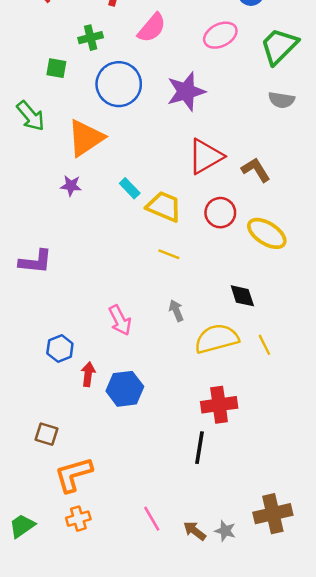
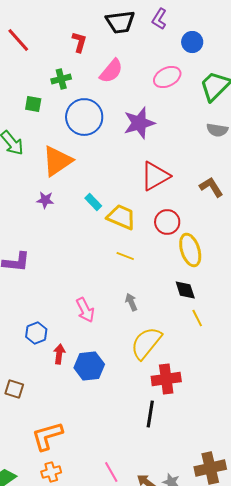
brown L-shape: (256, 170) -> (211, 187), moved
yellow ellipse: (267, 233) -> (190, 250), moved, turned 40
yellow semicircle: (217, 339) -> (146, 343), moved, turned -36
yellow line: (264, 345) -> (197, 318), moved
brown square: (47, 434) -> (14, 389), moved

